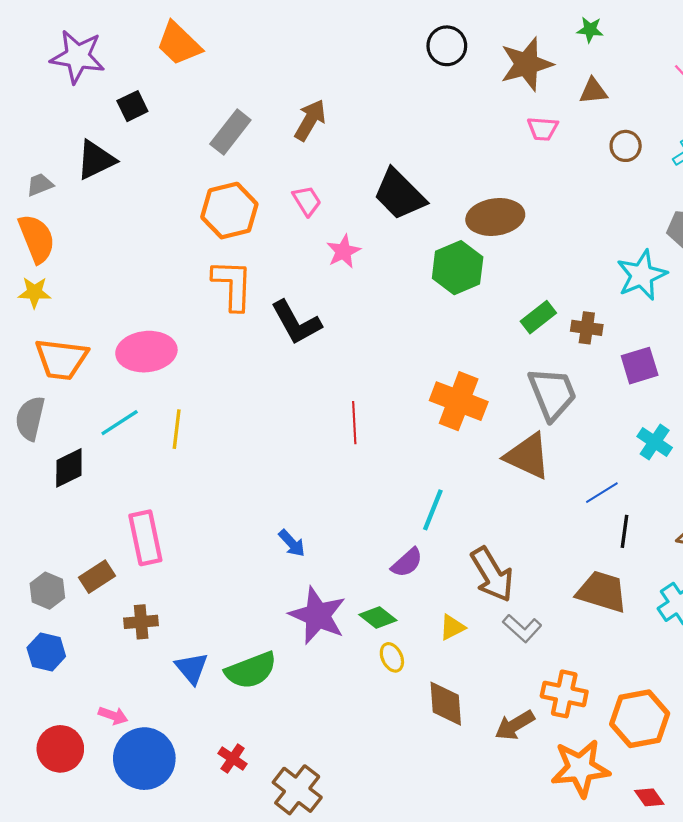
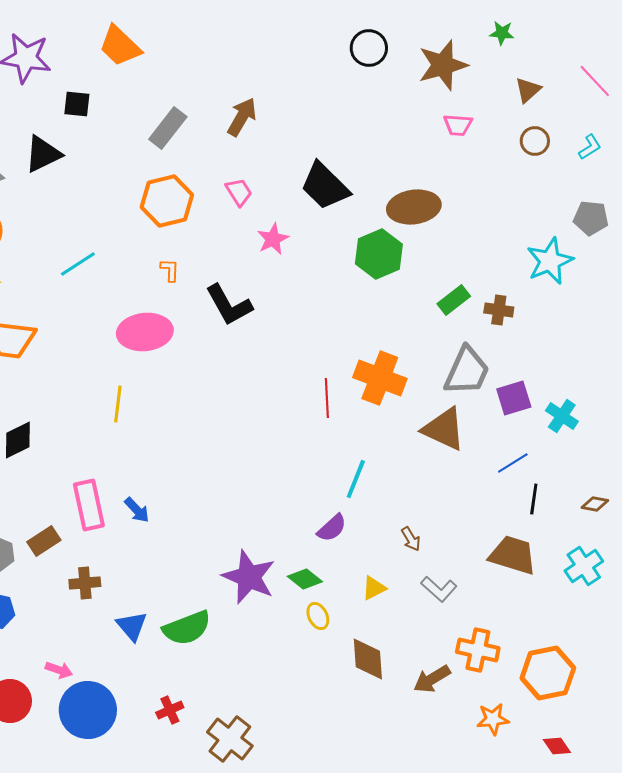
brown triangle: (593, 91) -> (528, 90), moved, turned -36
black square: (132, 106) -> (77, 104), turned 32
orange L-shape: (233, 285) -> (170, 270), size x0.5
pink ellipse: (146, 352) -> (145, 332), moved
purple square: (640, 366) -> (514, 398), moved
gray trapezoid: (552, 394) -> (467, 371), turned 46
cyan line: (120, 423) -> (78, 264), moved
red line: (354, 423) -> (327, 398), moved
blue arrow: (292, 543) -> (137, 510), moved
brown arrow: (492, 574) -> (411, 539), size x0.5
red cross: (233, 759) -> (170, 710), turned 32
orange star: (580, 768) -> (493, 719), size x0.6

